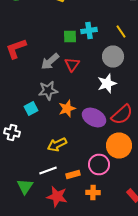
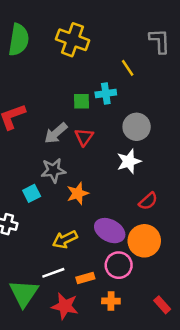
yellow line: (121, 32) -> (128, 68), moved
red semicircle: (122, 114) -> (148, 201), size x0.7
purple ellipse: (94, 118) -> (110, 231), moved
green triangle: (25, 186) -> (24, 293), size x1.4

